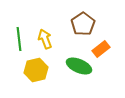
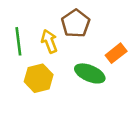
brown pentagon: (83, 24) -> (76, 23), moved

